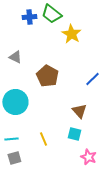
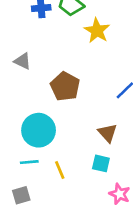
cyan circle: (15, 102) -> (39, 130), moved
cyan line: (11, 139) -> (29, 162), moved

